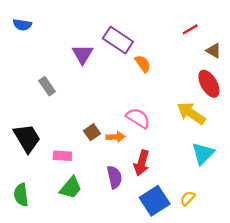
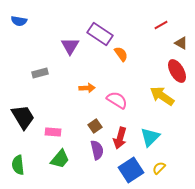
gray rectangle: (47, 86) -> (40, 73), turned -70
brown square: (92, 132) -> (95, 126), moved
orange arrow: (116, 137) -> (87, 88), moved
cyan triangle: (203, 153) -> (150, 137), moved

